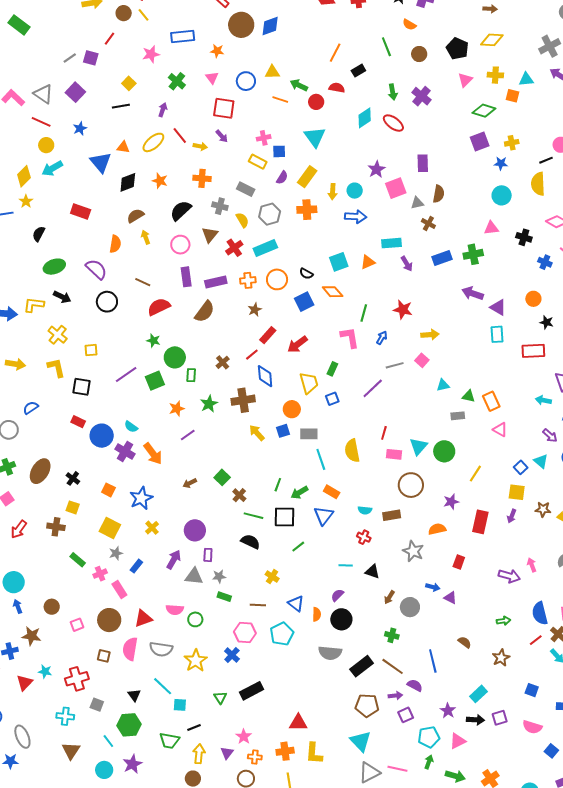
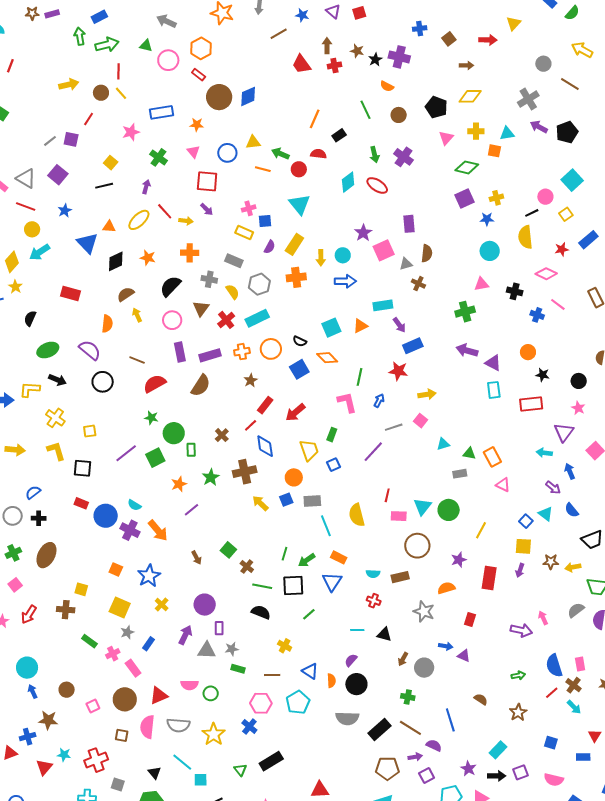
blue rectangle: (442, 258) -> (413, 346), moved
black cross: (73, 478) -> (39, 518), moved, turned -32
brown arrow: (190, 483) -> (197, 558), turned -88

